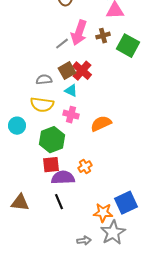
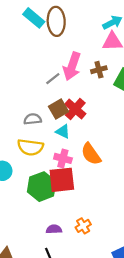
orange semicircle: (101, 124) -> (91, 154), moved, turned -100
red square: (51, 165) -> (62, 180), moved, size x1.4
orange cross: (85, 167) -> (83, 226), moved
purple semicircle: (63, 178) -> (54, 229), size x0.6

